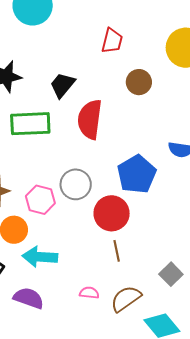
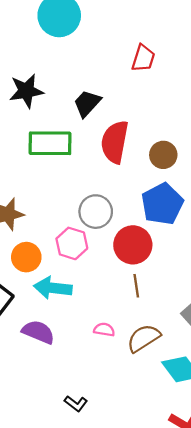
brown circle: (139, 82) -> (163, 155), moved
pink hexagon: (40, 200) -> (72, 243), moved

